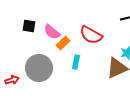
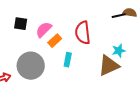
pink semicircle: (52, 32) -> (44, 30), turned 96
red semicircle: (91, 35) -> (83, 33), turned 55

